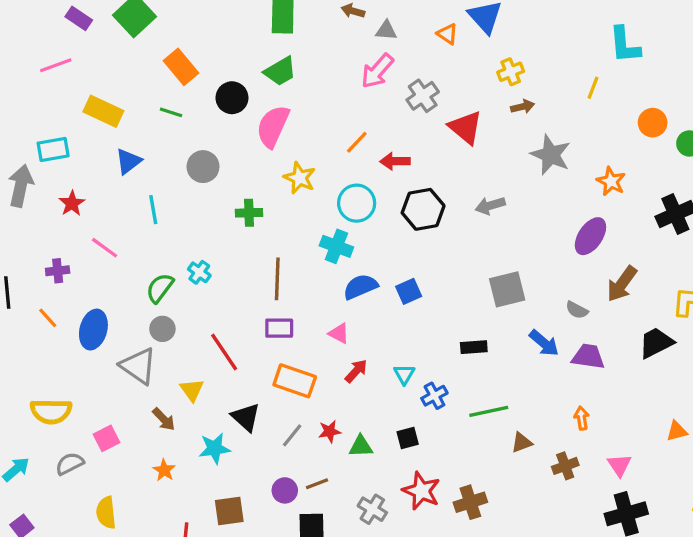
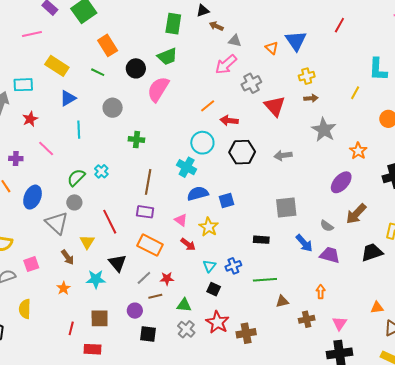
yellow star: (300, 178) -> (209, 227), moved
red arrow: (356, 371) -> (188, 244), turned 77
cyan triangle: (404, 374) -> (209, 266), moved
black square: (408, 438) -> (214, 289), turned 32
green triangle: (361, 446) -> (184, 305), moved
brown line: (317, 484) -> (155, 296), moved

